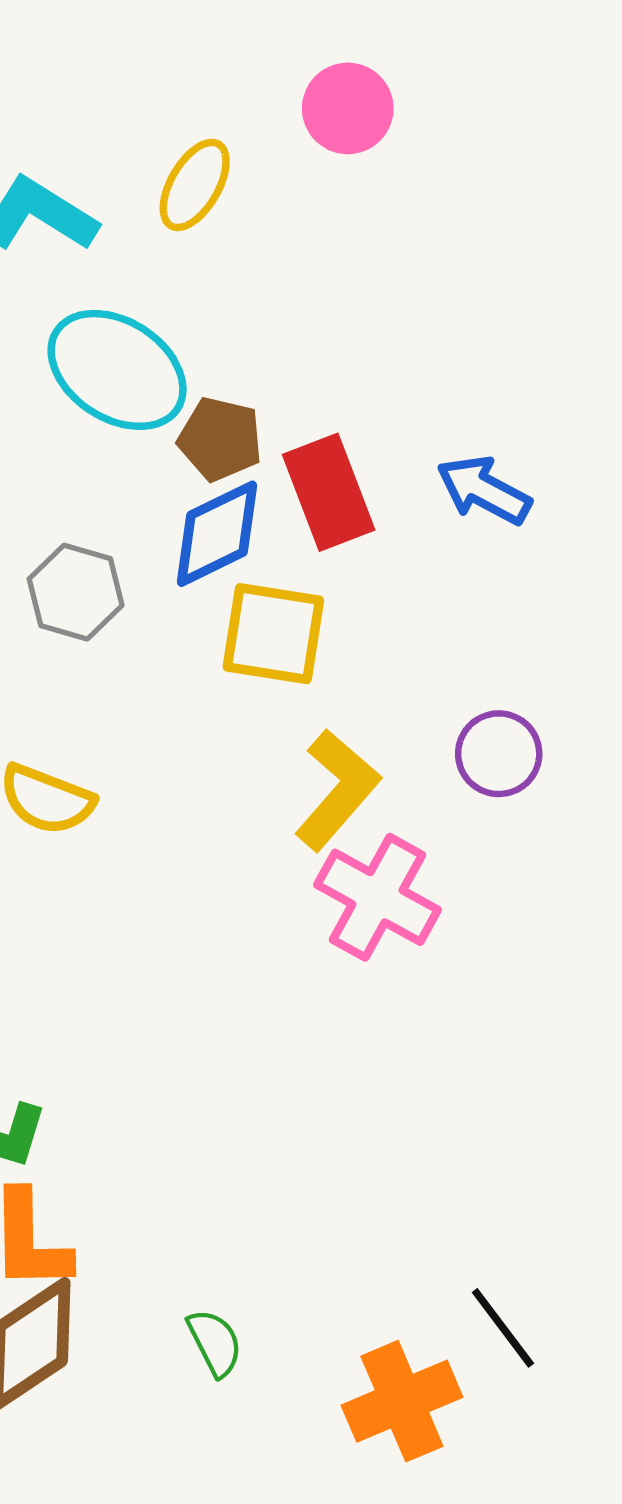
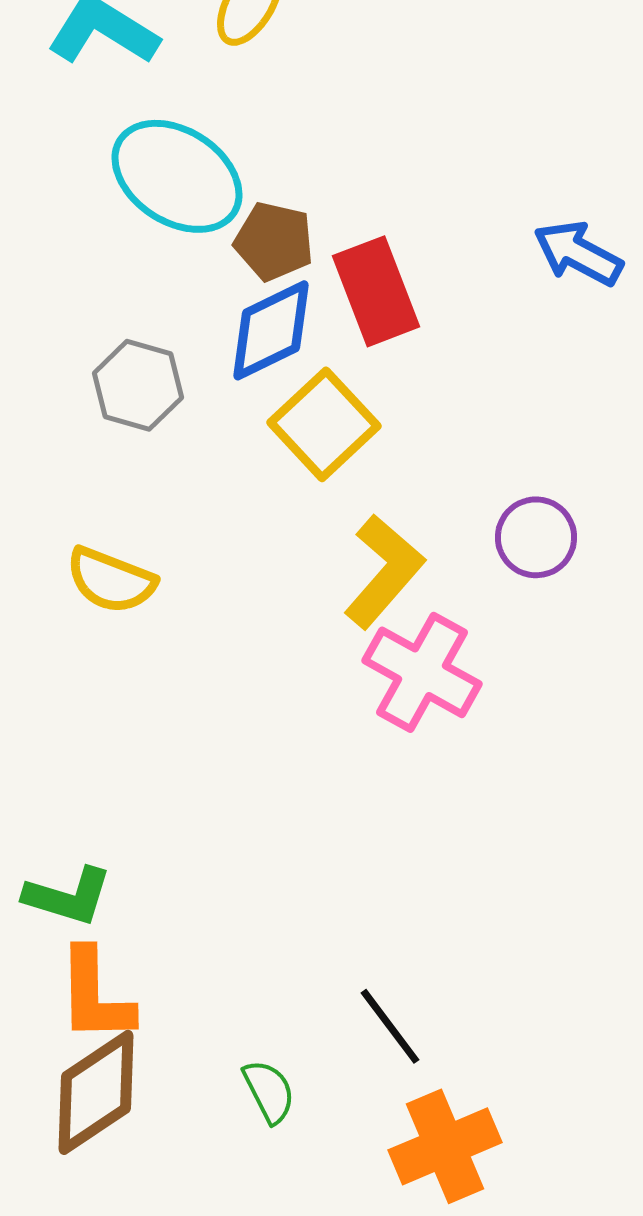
blue arrow: (484, 490) -> (578, 253), moved
yellow square: (273, 634) -> (324, 424), turned 38
black line: (503, 1328) -> (390, 1026), moved

